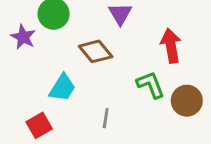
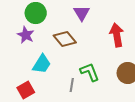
purple star: (23, 37) -> (26, 35), moved
green L-shape: (151, 85) -> (90, 72), moved

